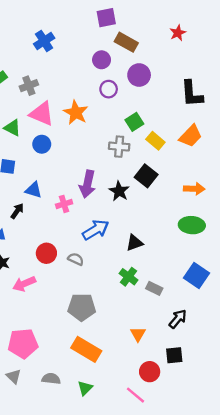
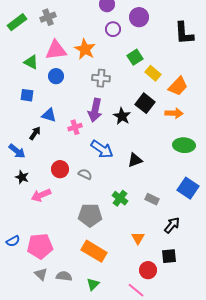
gray cross: (29, 86) -> (48, 17), moved
pink triangle: (42, 114) -> (56, 50), turned -30
orange trapezoid: (191, 136) -> (178, 86), moved
gray cross: (119, 147) -> (101, 78), moved
orange arrow: (194, 189) -> (174, 113), moved
blue arrow: (96, 230) -> (102, 149), turned 65
green cross: (129, 277) -> (120, 198), moved
gray triangle: (14, 376) -> (41, 274), moved

